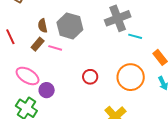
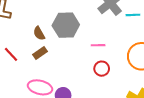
brown rectangle: (38, 44) -> (40, 53), turned 32
pink line: (55, 48) -> (98, 45), moved

